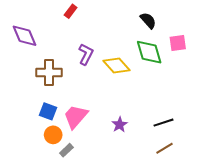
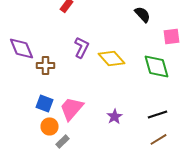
purple diamond: (25, 36) -> (22, 48), moved
green diamond: (149, 52) -> (157, 66), moved
brown cross: (49, 73) -> (46, 65), size x0.7

